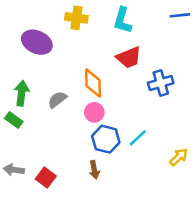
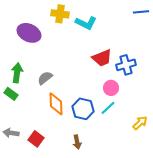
cyan L-shape: (122, 20) -> (86, 23), moved, turned -80
red trapezoid: (129, 57) -> (102, 58), moved
orange diamond: (93, 83) -> (56, 104), moved
pink circle: (94, 112) -> (111, 88), moved
brown arrow: (94, 170) -> (77, 142), moved

